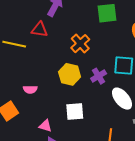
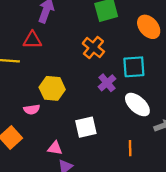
orange cross: (80, 44) -> (93, 48), moved
yellow hexagon: (70, 74) -> (52, 88), moved

